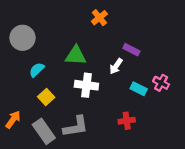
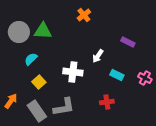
purple rectangle: (131, 50) -> (128, 42), moved
green triangle: (76, 56) -> (43, 31), moved
pink cross: (161, 83) -> (145, 78), moved

